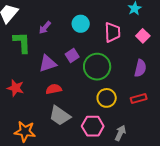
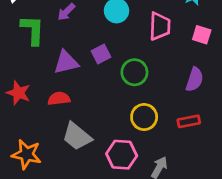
pink square: (143, 36) -> (202, 35), turned -32
green circle: (97, 67) -> (134, 72), size x0.7
red semicircle: (54, 89) -> (59, 99), moved

